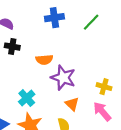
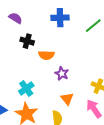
black cross: (12, 47) -> (27, 41), moved
purple star: (63, 78) -> (62, 74), size x0.6

